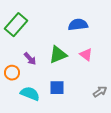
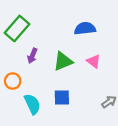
purple arrow: (30, 59) -> (32, 56), moved, turned 64
cyan semicircle: (30, 94) -> (32, 104), turned 42

